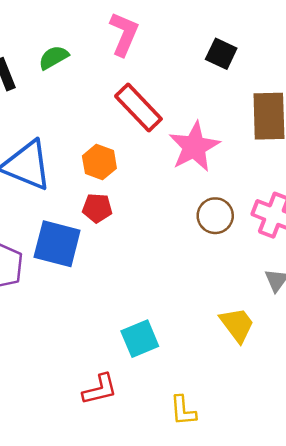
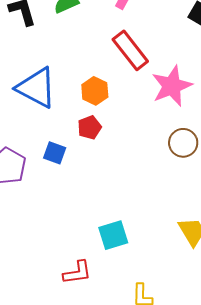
red pentagon: (97, 208) -> (89, 127), turned -30
blue square: (57, 244) -> (55, 153), size x0.6

